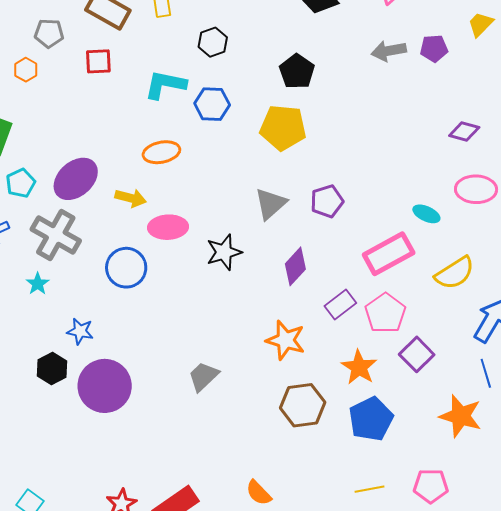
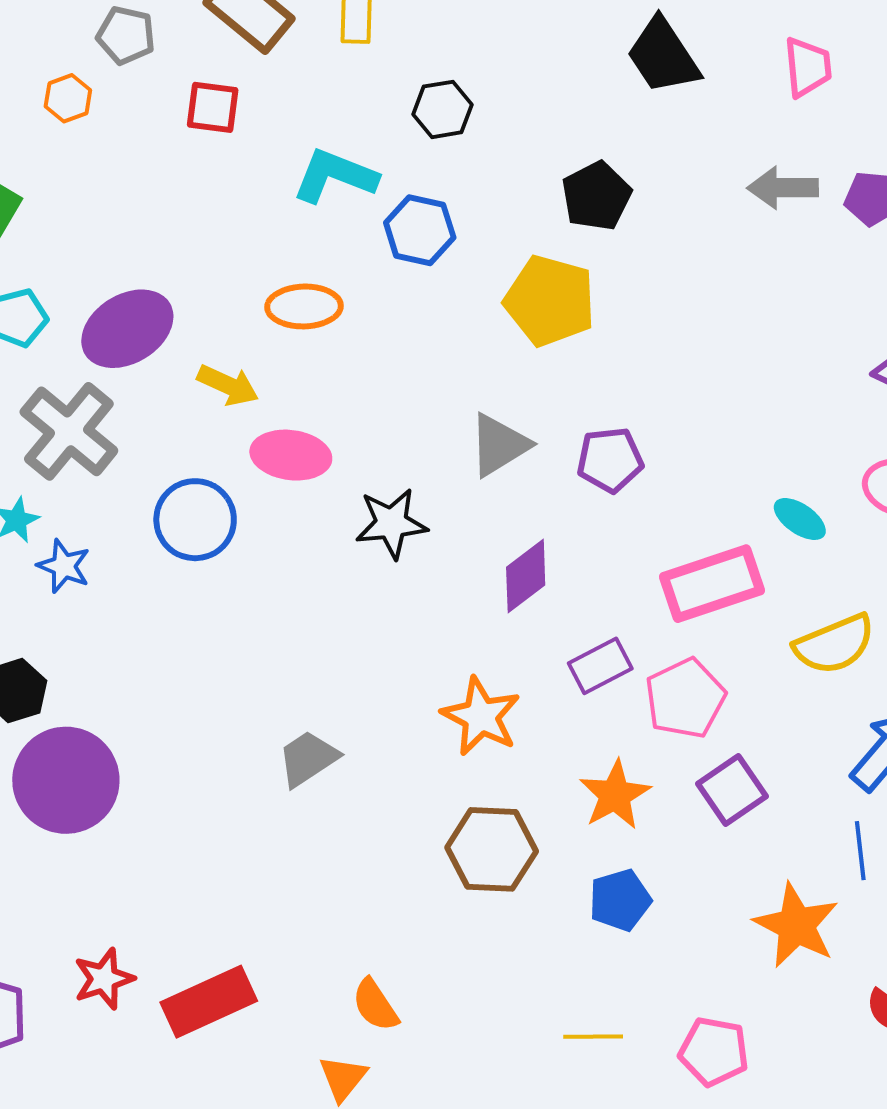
blue star: (80, 331) -> (64, 566), moved
purple circle: (105, 386) -> (66, 780), moved
blue pentagon: (371, 419) -> (620, 900), size x0.7

